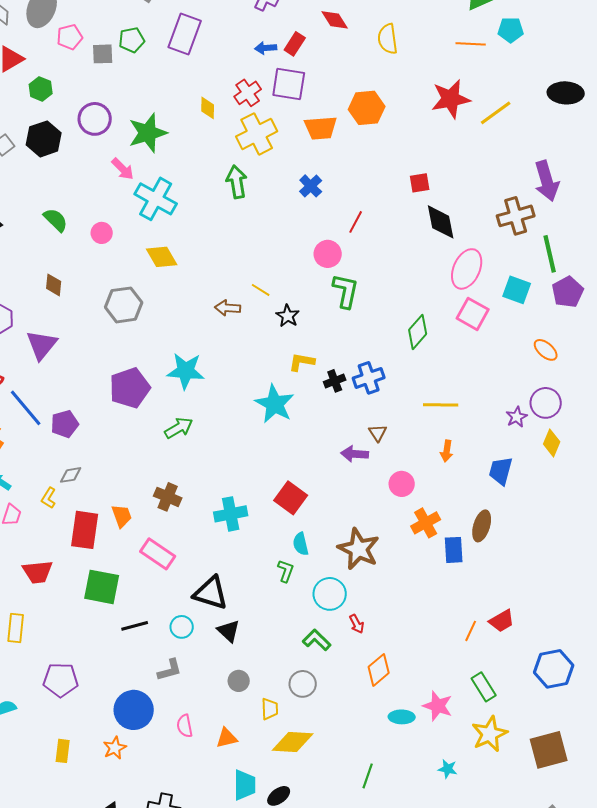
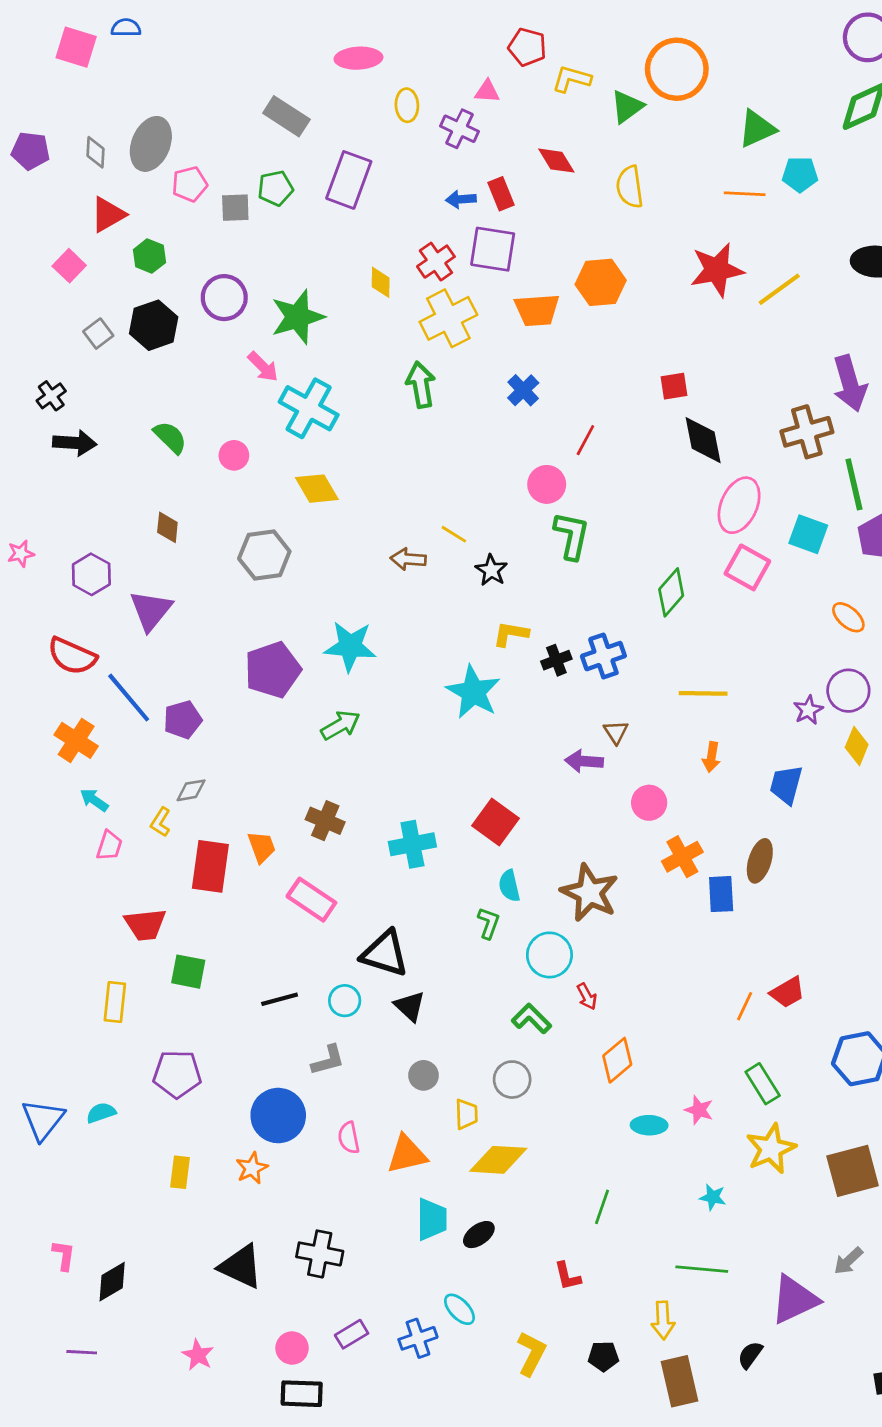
red rectangle: (295, 44) -> (501, 194), turned -55
green square: (102, 587) -> (188, 972), moved, size x0.7
pink star: (438, 706) -> (699, 1110), size x0.7
orange triangle: (227, 738) -> (407, 1154), size x1.4

